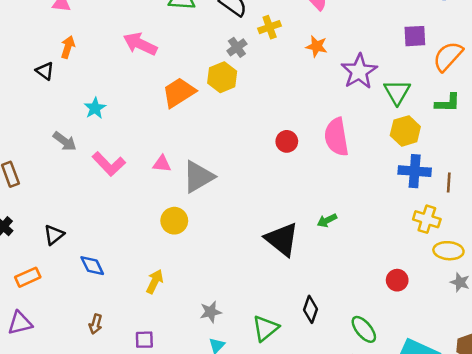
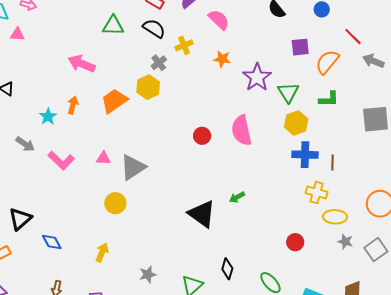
orange arrow: (68, 47) -> (73, 105), moved
black triangle: (54, 235) -> (20, 219), size x1.4

